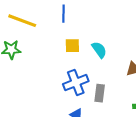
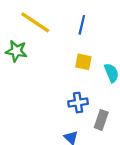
blue cross: (76, 83) -> (78, 103), size x0.7

